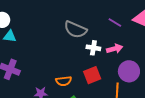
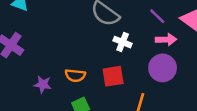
pink arrow: (115, 49) -> (166, 40), moved
purple circle: (129, 71) -> (163, 68), moved

